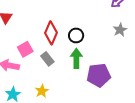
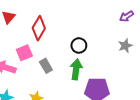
red diamond: (51, 33) -> (39, 28), moved

